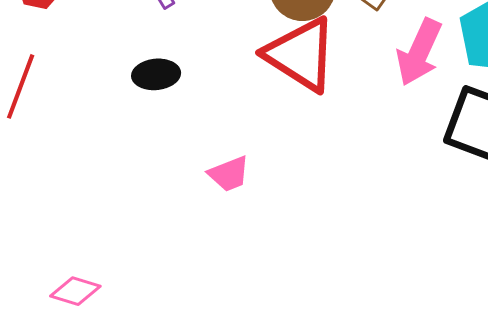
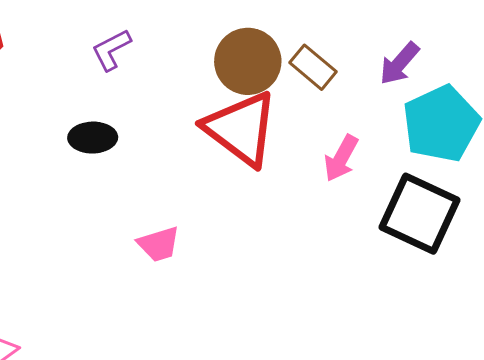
pink arrow: (419, 52) -> (341, 158), moved, size x0.7

